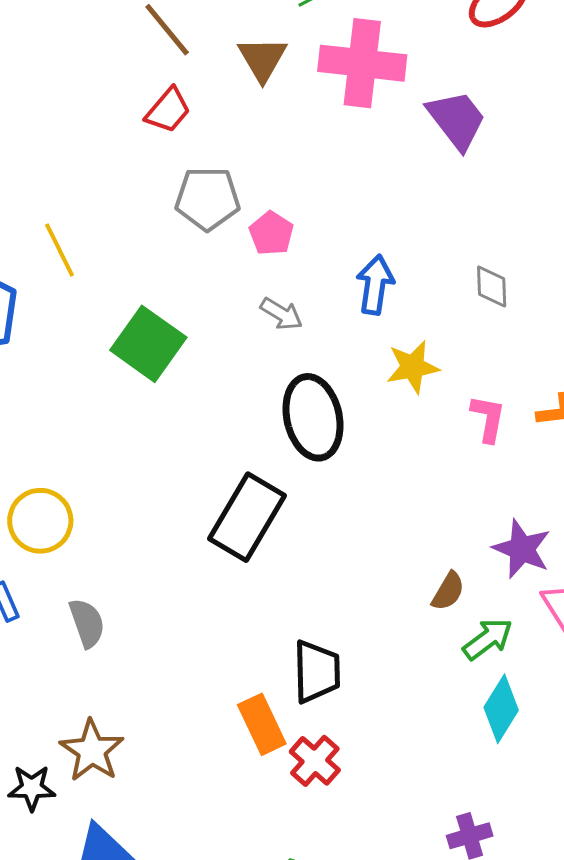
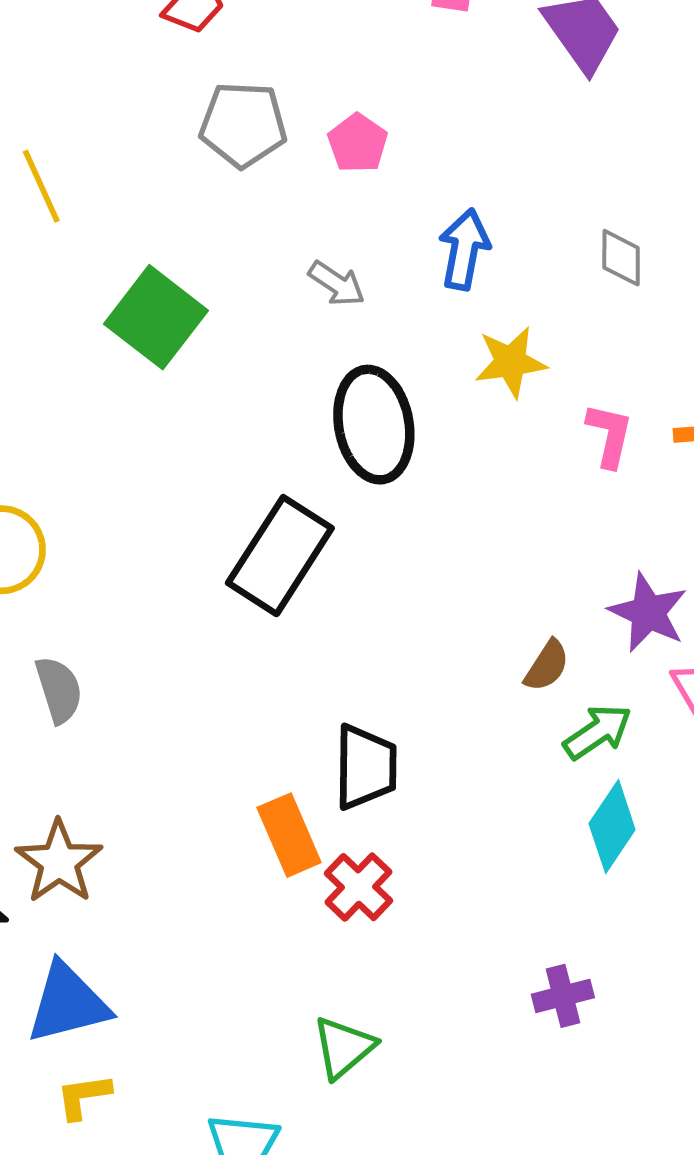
pink pentagon: (271, 233) -> (358, 143), moved

